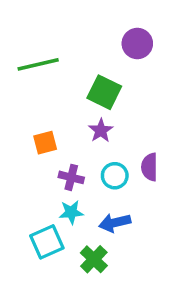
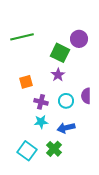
purple circle: (137, 43) -> (79, 39), moved
cyan square: (47, 242) -> (27, 151), moved, turned -30

